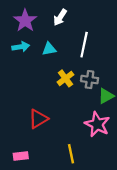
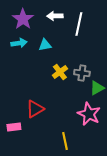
white arrow: (60, 17) -> (55, 16), turned 56
white line: (84, 45) -> (79, 24), moved
pink rectangle: (21, 156) -> (14, 127), moved

